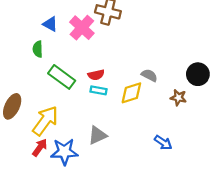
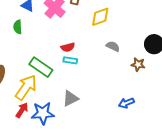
green rectangle: (62, 77) -> (41, 67), moved
yellow diamond: (131, 93) -> (100, 17), moved
blue arrow: (163, 143) -> (126, 103), turned 126

